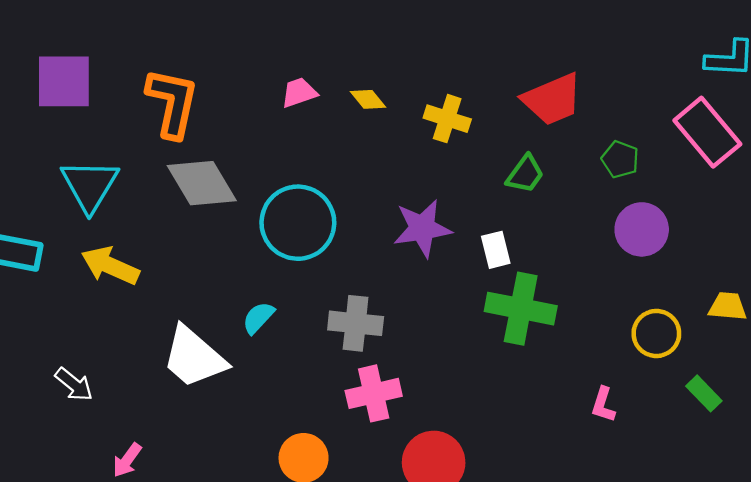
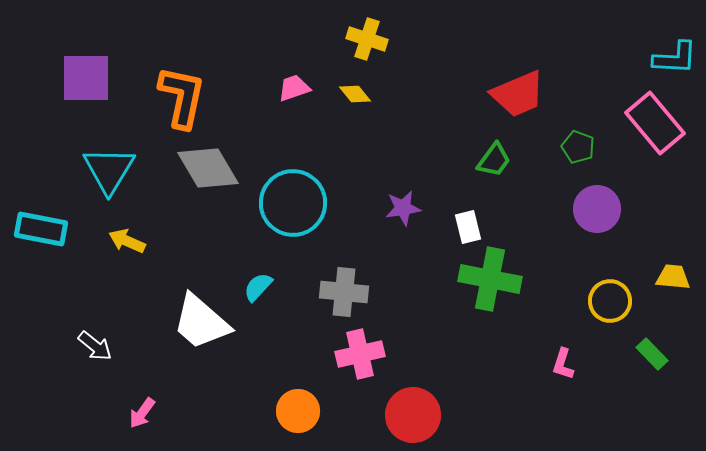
yellow cross: (447, 119) -> (367, 39), moved
purple star: (422, 228) -> (403, 208), size x0.7
yellow arrow: (110, 266) -> (127, 241), size x0.7

